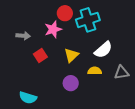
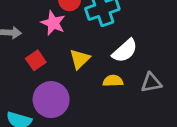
pink star: (53, 29) -> (53, 23), turned -30
purple circle: (71, 83) -> (51, 100), moved, size x1.6

